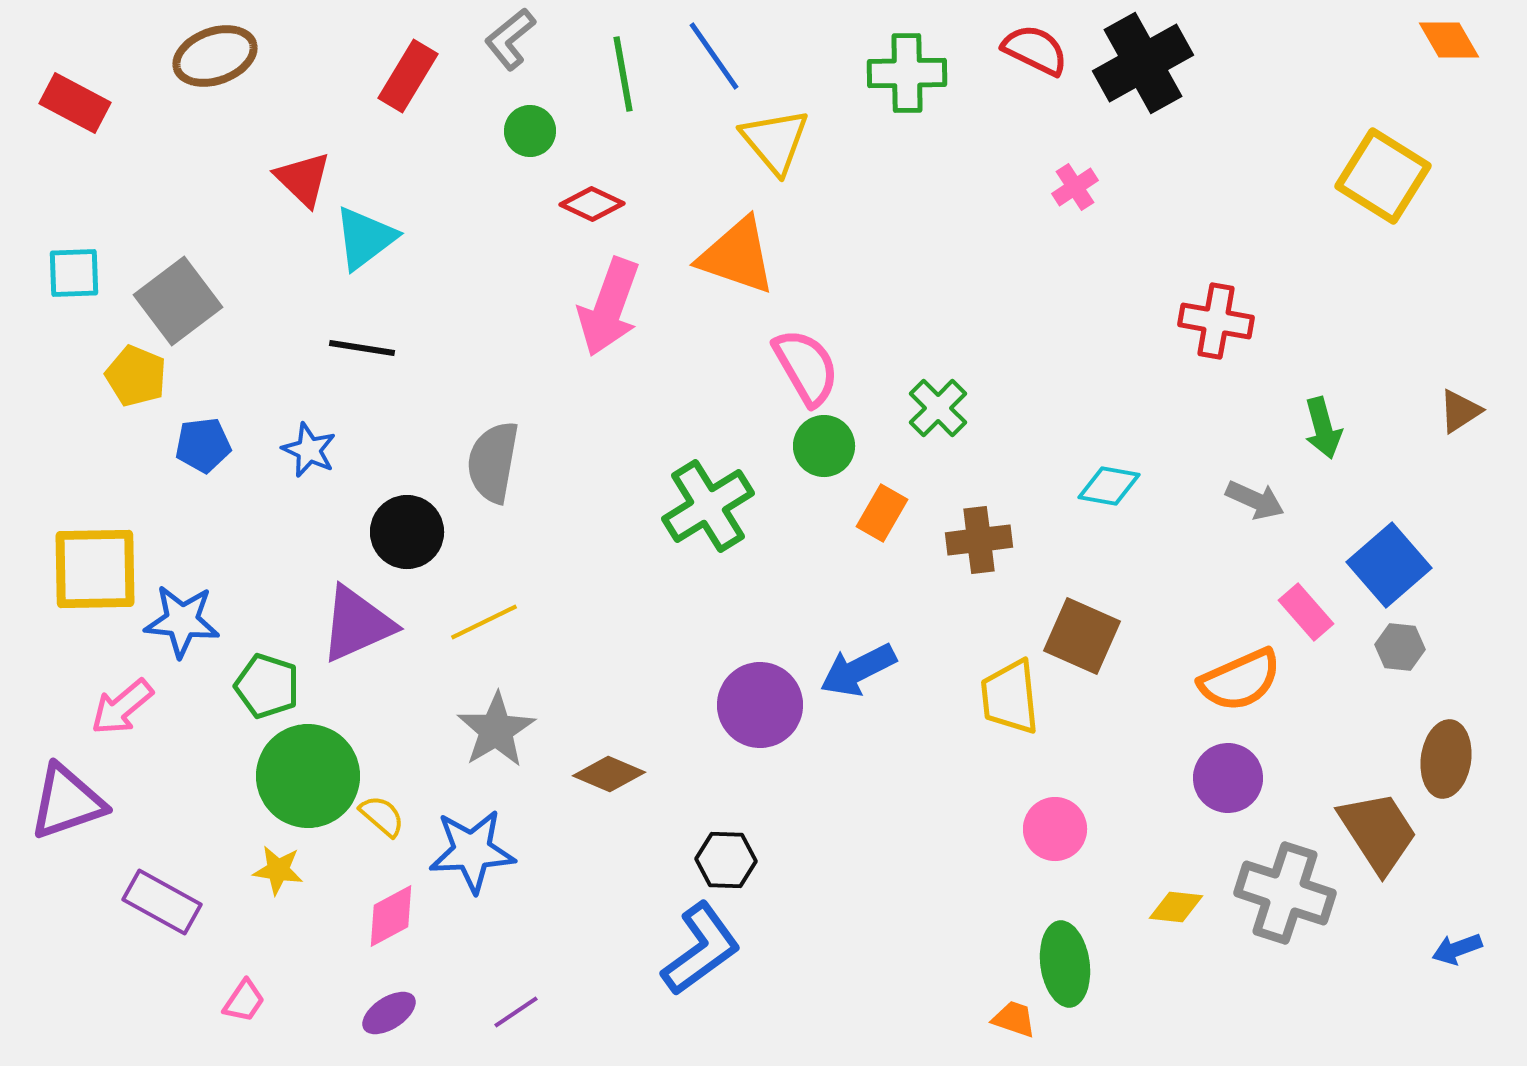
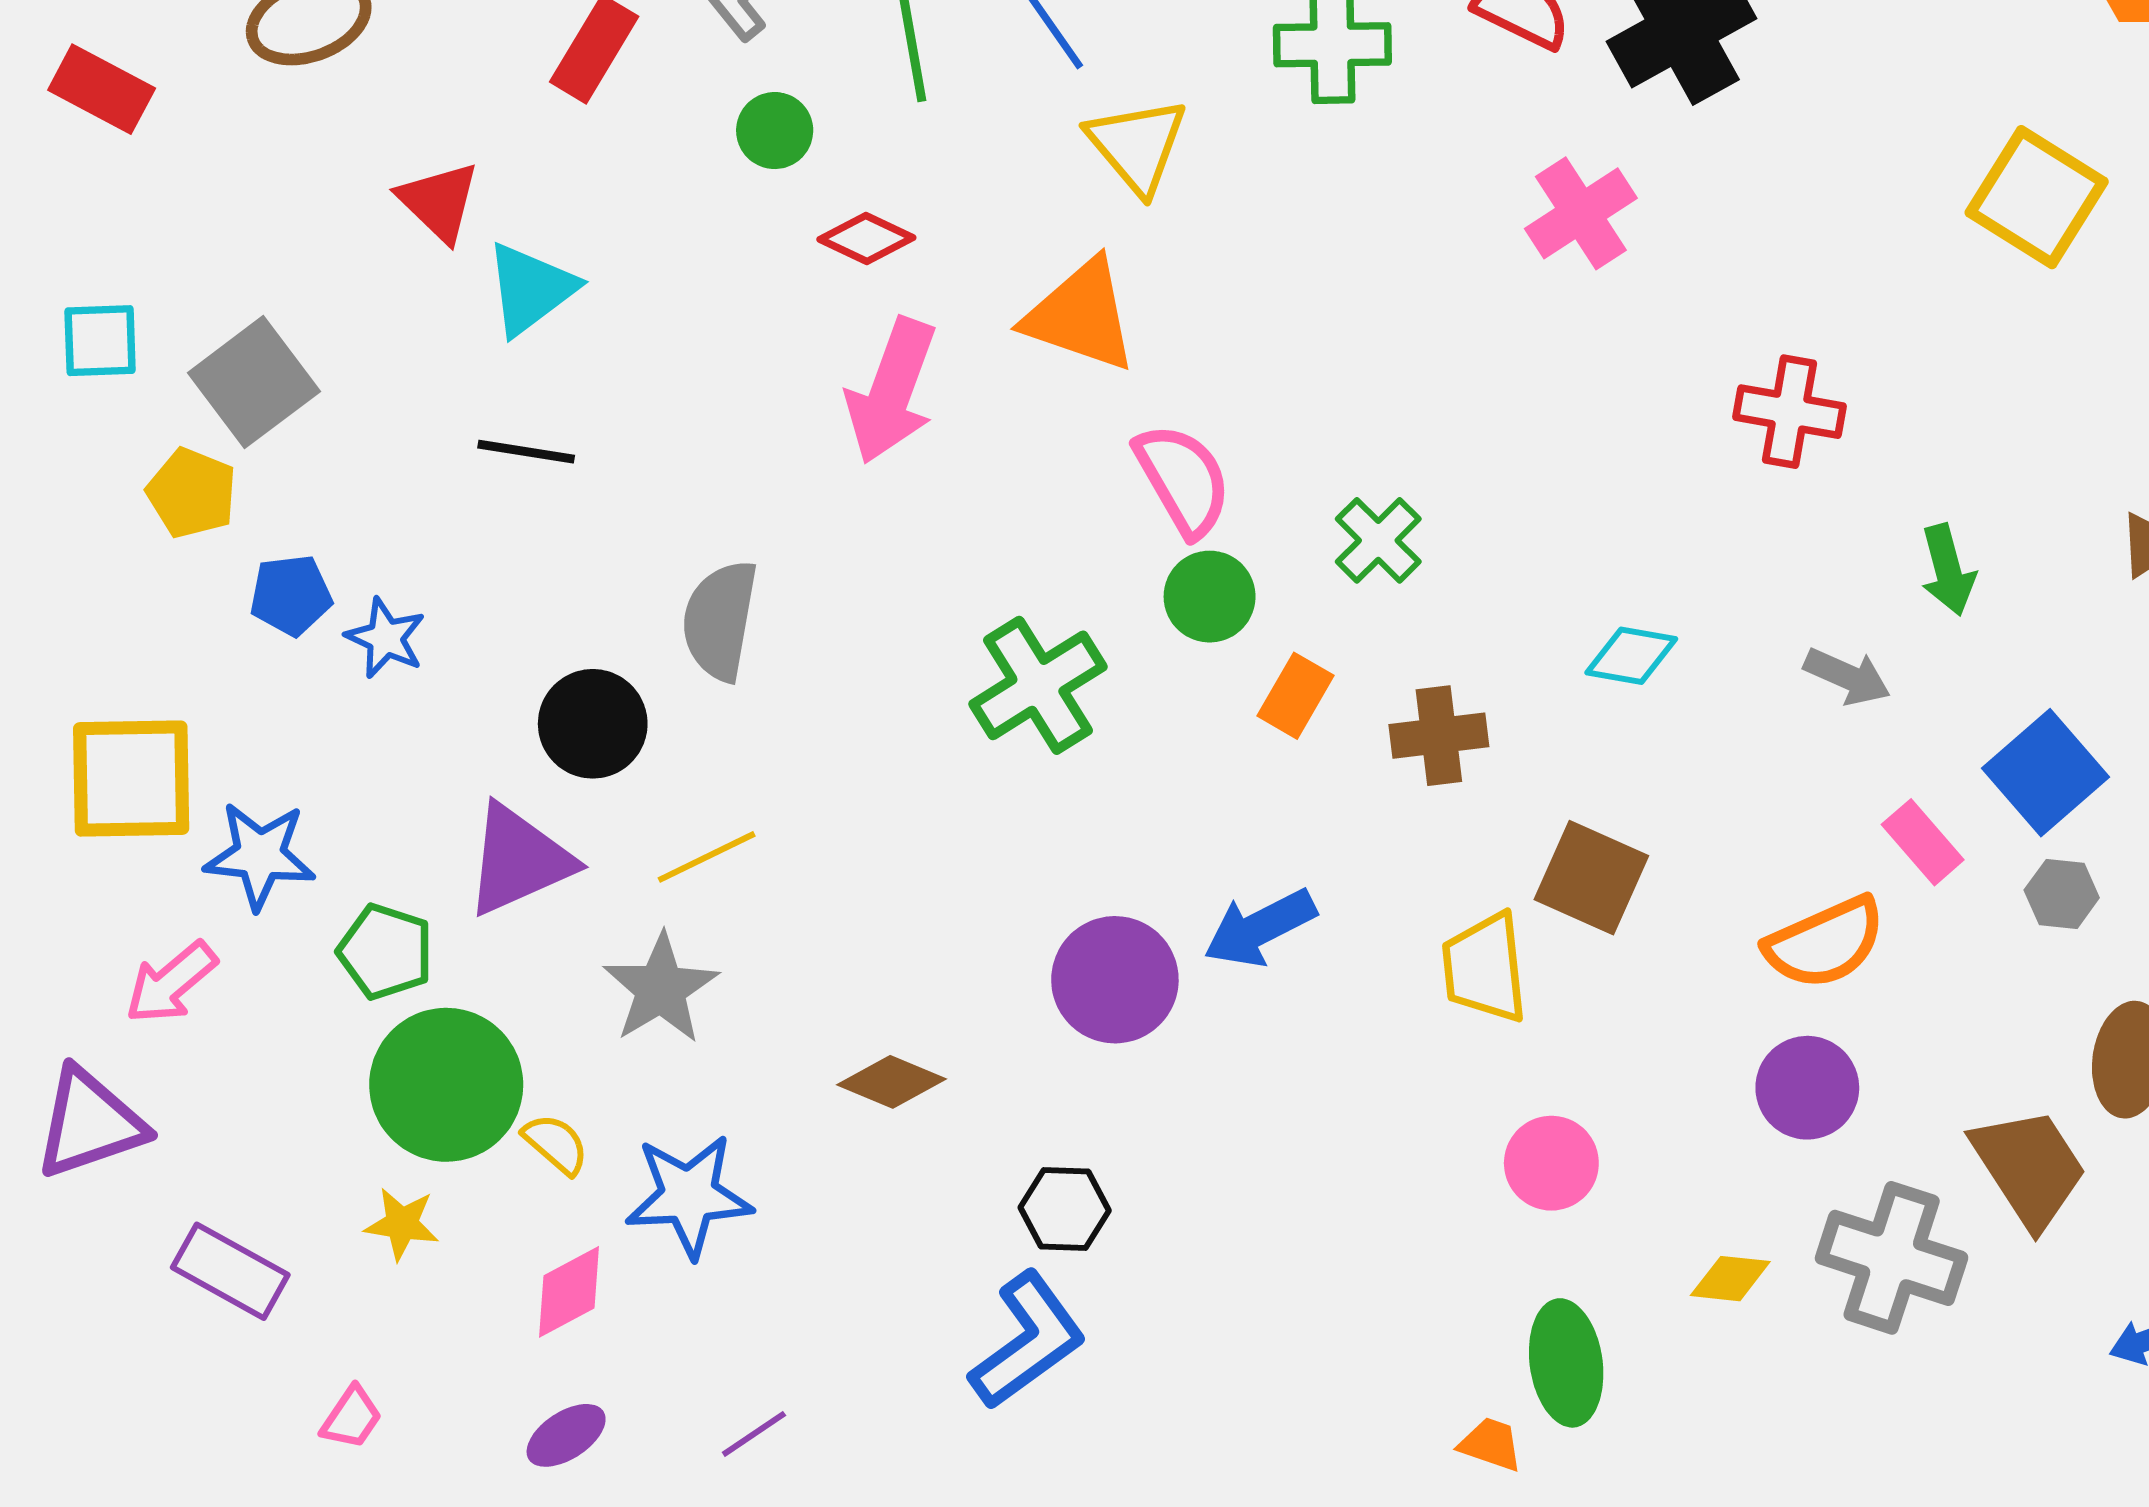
pink cross: (1075, 187) -> (1581, 213), size x1.6
blue star: (309, 450) -> (386, 638), moved
gray star: (496, 730) -> (661, 989), moved

